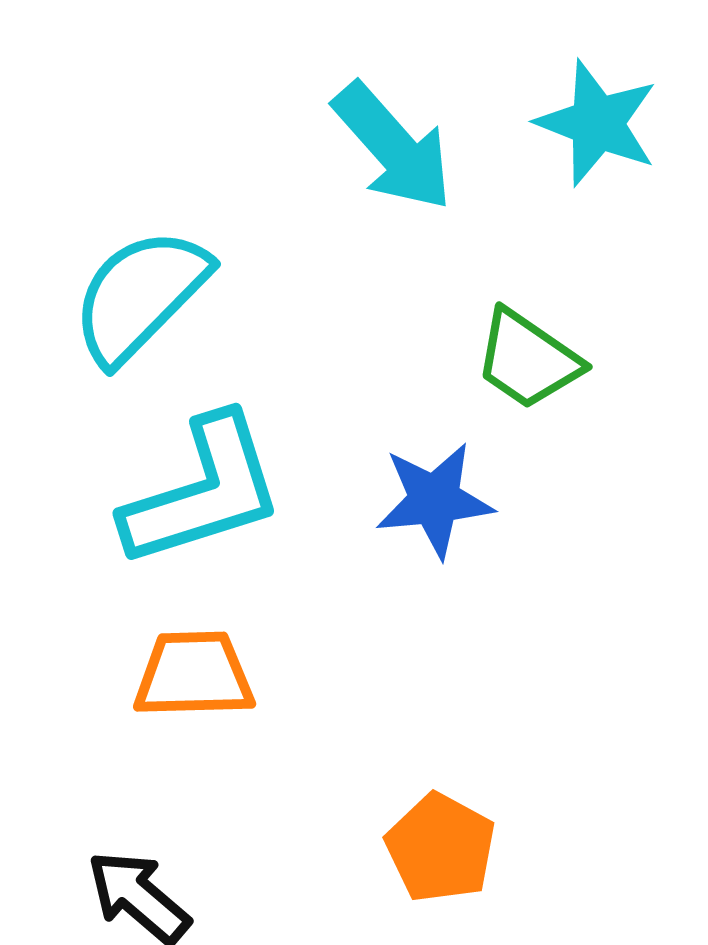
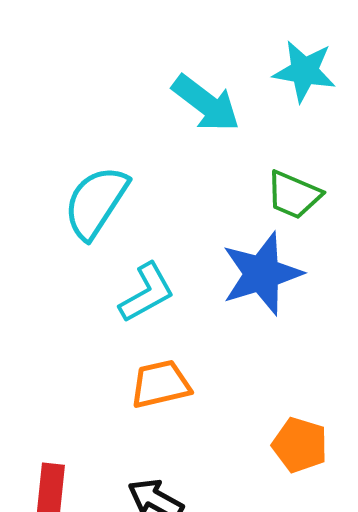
cyan L-shape: (203, 492) -> (147, 293), size x0.7
blue star: (435, 500) -> (262, 274), size x1.4

